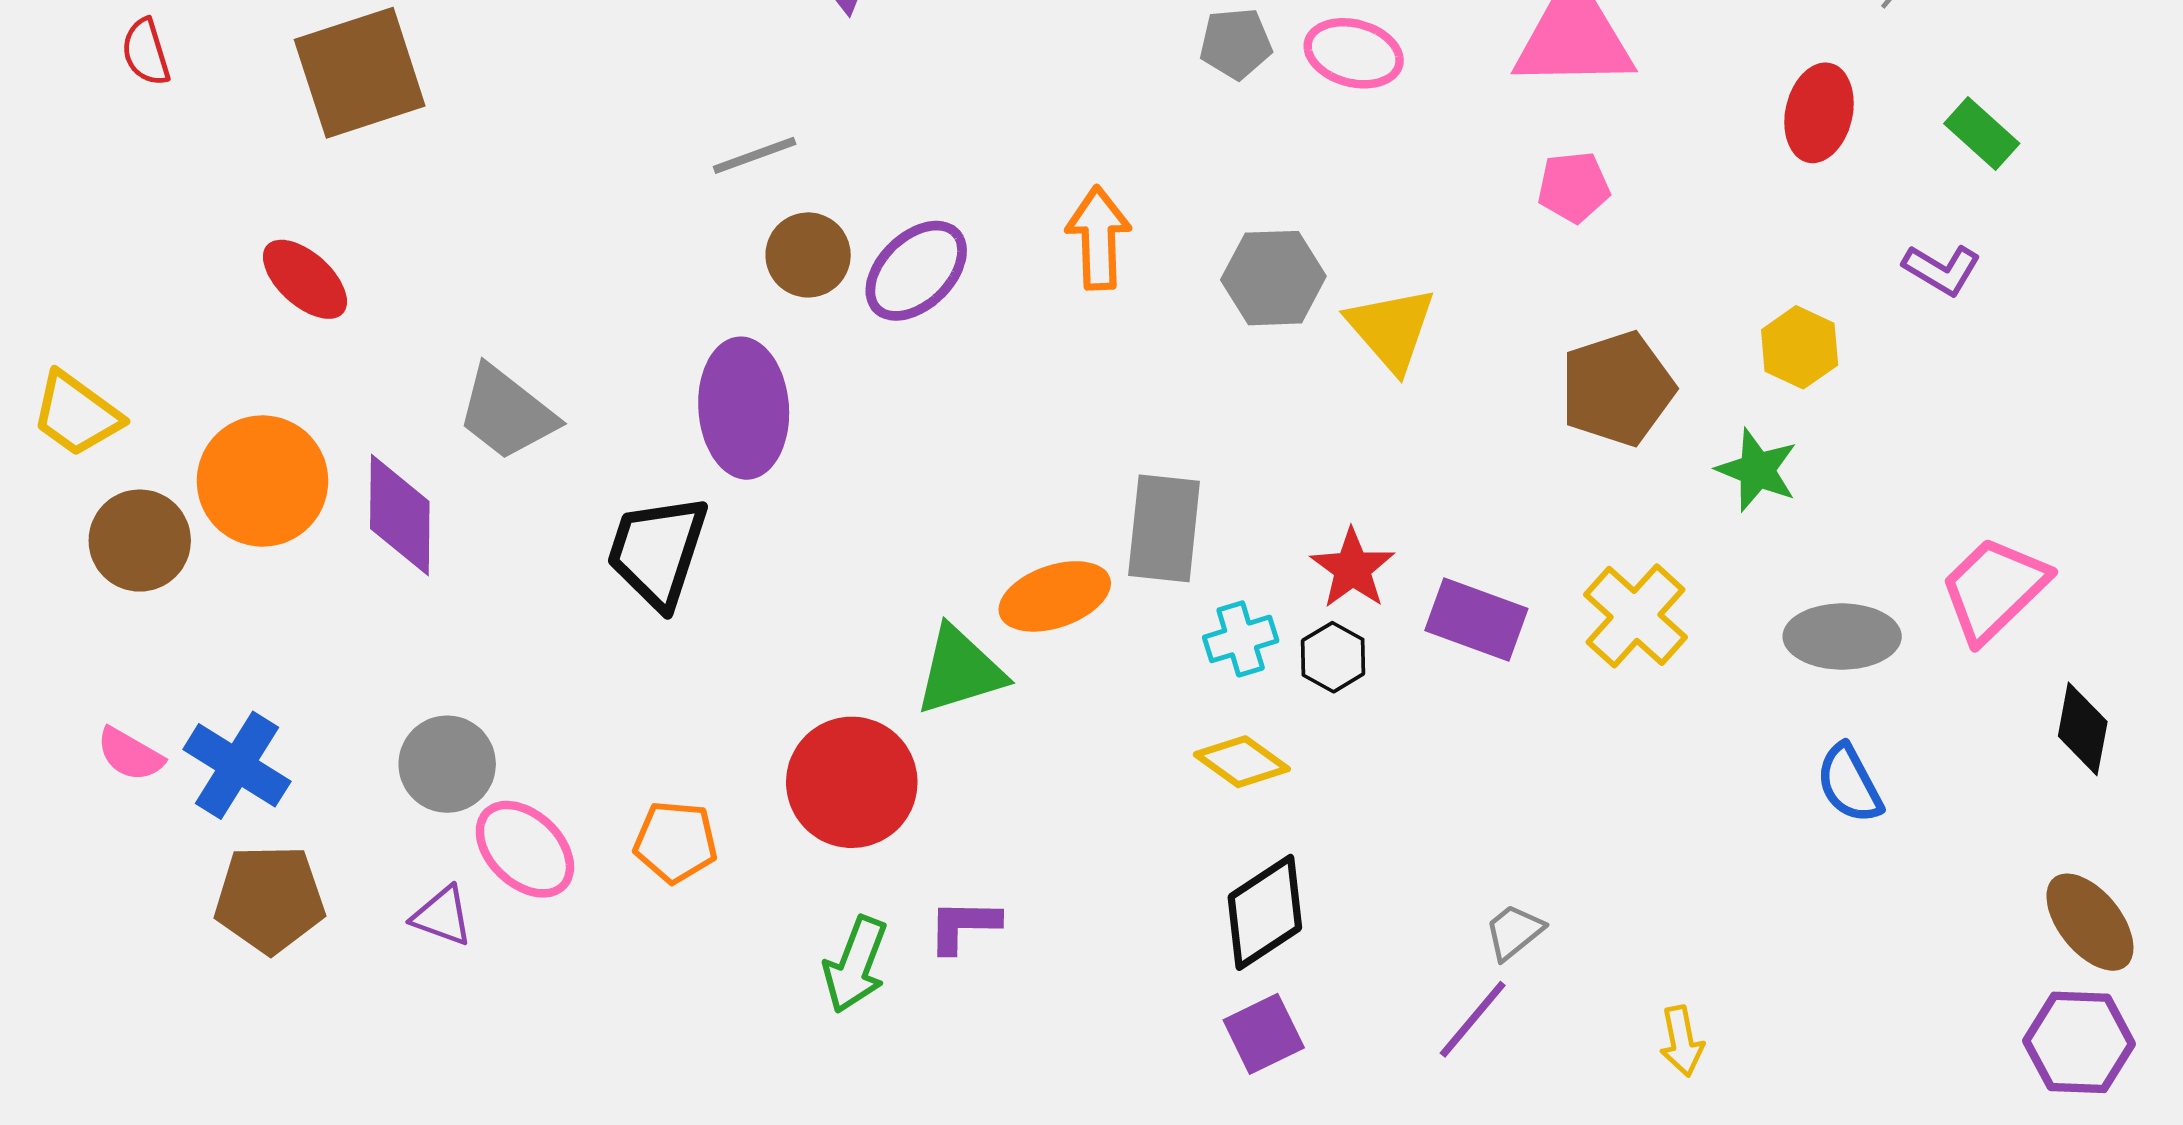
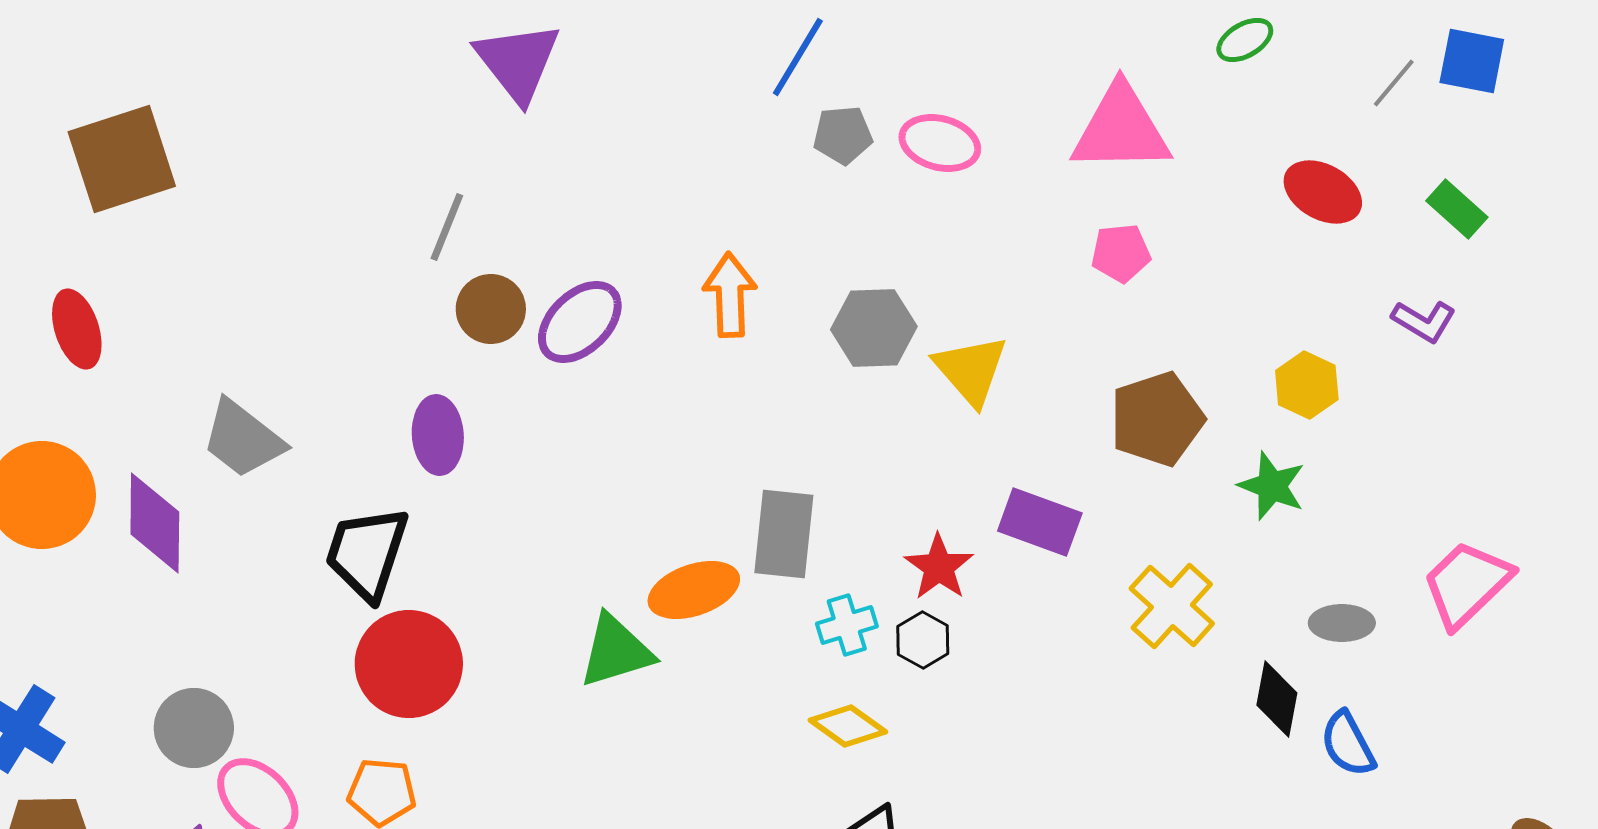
red ellipse: (1819, 113) -> (1323, 192), turned -74
gray line: (755, 155) -> (447, 227), turned -48
red ellipse: (305, 279) -> (77, 329), turned 30
purple ellipse: (744, 408) -> (438, 435), size x0.7
purple rectangle: (1476, 620) -> (1040, 522), moved
gray ellipse: (1842, 637) -> (1342, 623), size x0.7
black diamond: (2083, 729) -> (1277, 699), moved
red circle: (852, 782) -> (409, 664), moved

